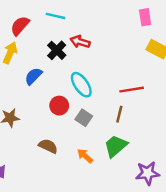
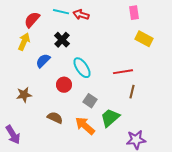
red arrow: (80, 42) -> (81, 15), moved
brown line: (119, 114) -> (132, 92), moved
gray square: (84, 118) -> (90, 101), moved
orange arrow: (85, 156) -> (85, 126), size x1.5

